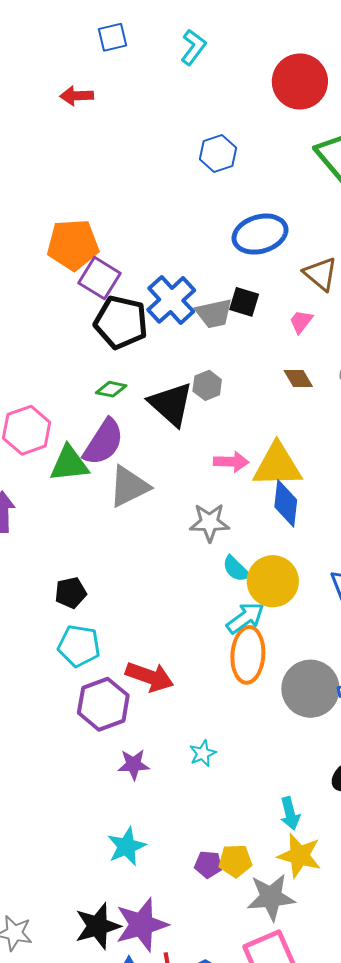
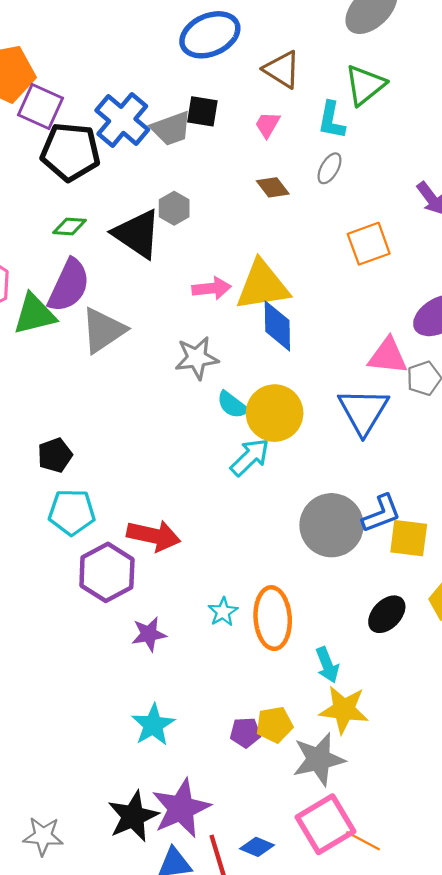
orange ellipse: (248, 655) -> (273, 618), moved

